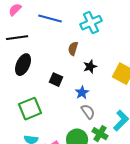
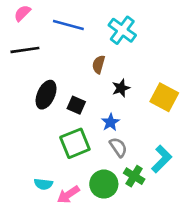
cyan cross: (91, 23) -> (122, 30), turned -30
black ellipse: (23, 65) -> (46, 95), moved
green square: (30, 109) -> (75, 143), moved

